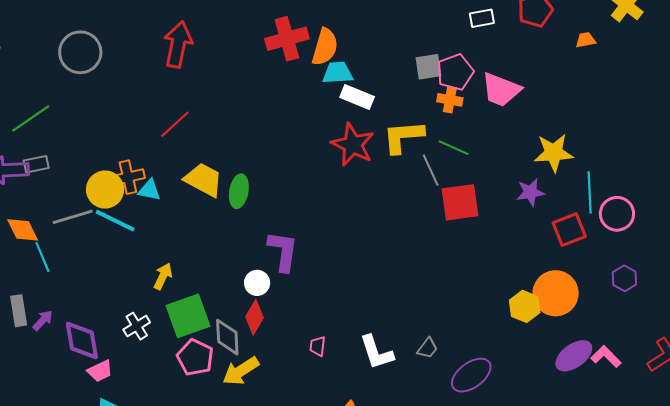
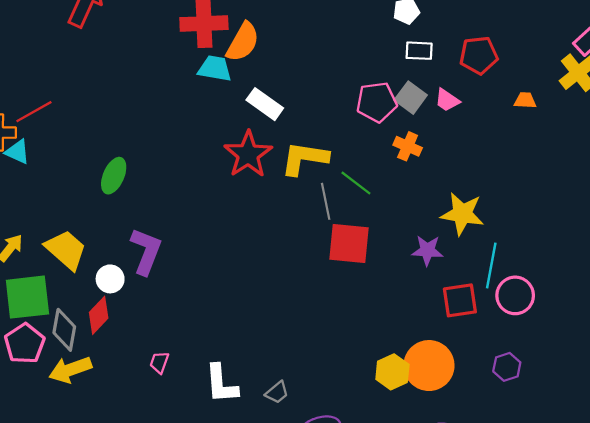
gray square: (428, 67) -> (411, 98), moved, turned 32
cyan trapezoid: (338, 73) -> (215, 68), moved
pink trapezoid: (501, 90) -> (447, 100), moved, size x0.6
orange cross: (450, 100) -> (408, 146), moved
red line: (175, 124) -> (34, 112), moved
yellow trapezoid: (204, 180) -> (66, 250), moved

